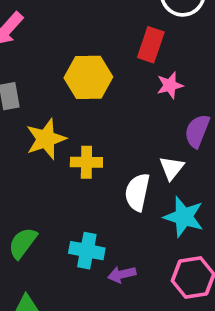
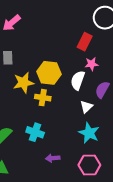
yellow hexagon: (88, 77) -> (49, 73), moved
white semicircle: (137, 192) -> (78, 80), moved
cyan cross: (87, 251) -> (35, 132), moved

